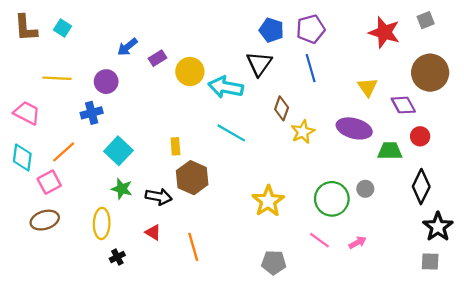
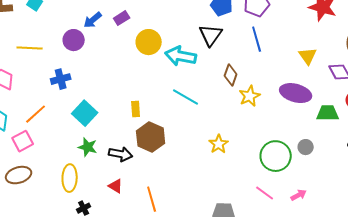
purple rectangle: (158, 58) -> (122, 18), moved
purple circle: (106, 82) -> (74, 40), moved
yellow star: (268, 201) -> (219, 144), moved, size x0.7

